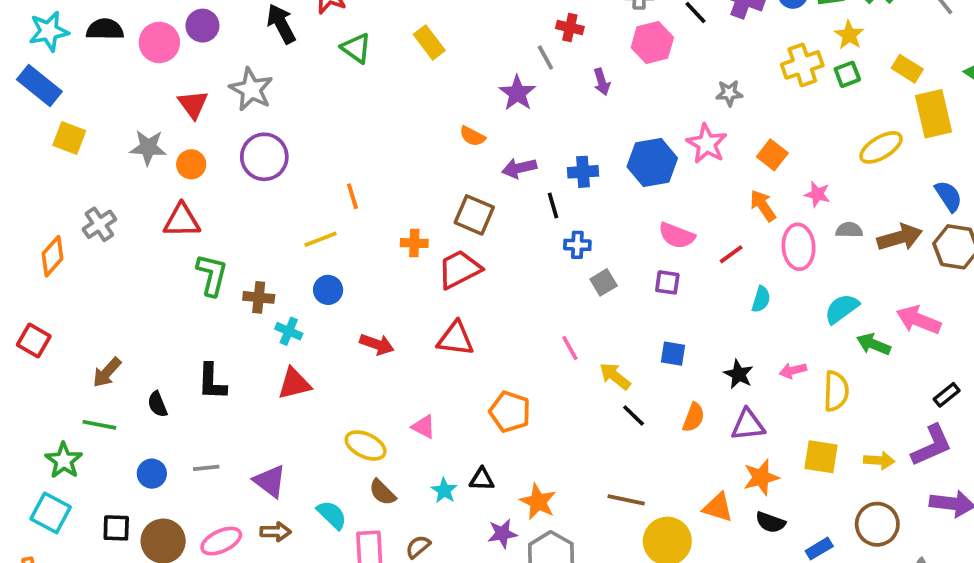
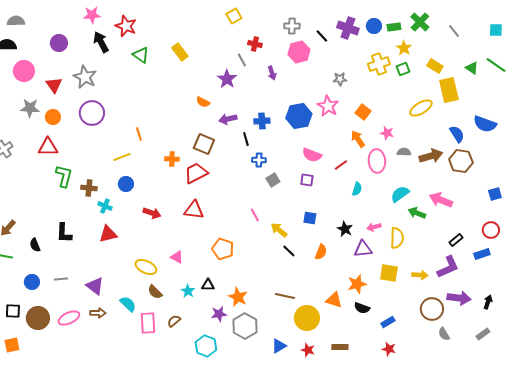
pink circle: (159, 42) -> (24, 71), moved
purple triangle: (748, 425) -> (363, 249), moved
brown circle: (877, 524) -> (432, 309), moved

